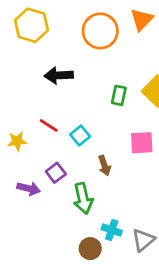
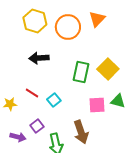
yellow hexagon: (31, 25) -> (35, 21), moved
green rectangle: (119, 95) -> (81, 72), size x1.5
brown arrow: (105, 166) -> (81, 132), moved, size x1.6

